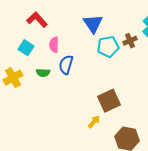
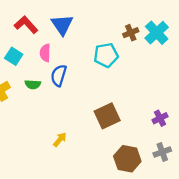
blue triangle: (93, 24) -> (62, 25), moved
brown cross: (130, 41) -> (131, 33), moved
yellow arrow: (94, 122) -> (60, 140), moved

